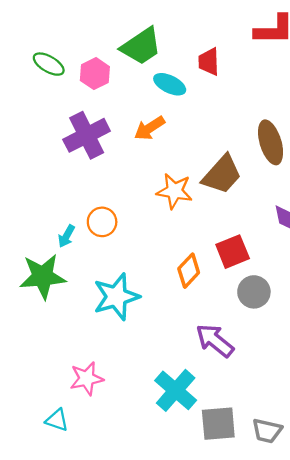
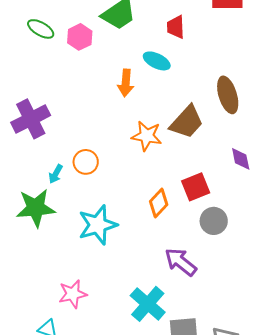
cyan ellipse: (170, 84) -> (157, 61), moved
orange arrow: (150, 128) -> (126, 83), turned -52
purple cross: (87, 135) -> (31, 119), moved

